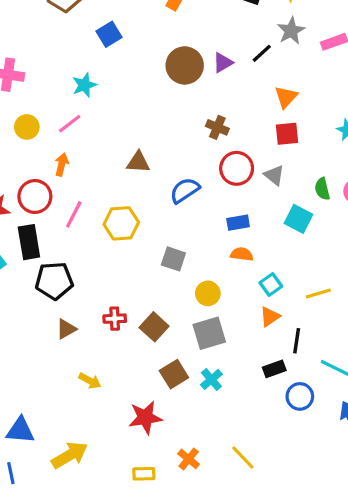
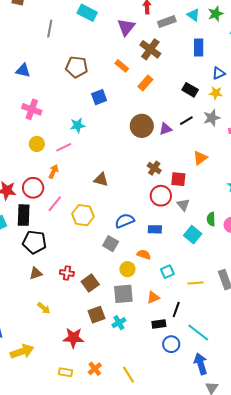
black line: (262, 53) -> (186, 121), moved
red square: (287, 134) -> (178, 179), moved
blue semicircle: (185, 190) -> (125, 221), moved
orange semicircle: (242, 254) -> (144, 254), moved
orange triangle: (270, 317) -> (153, 297), moved

